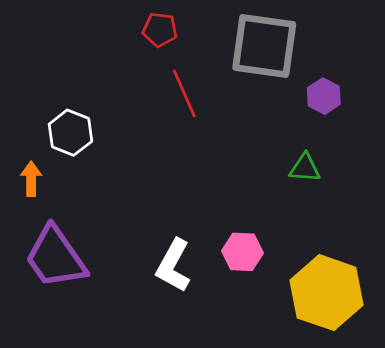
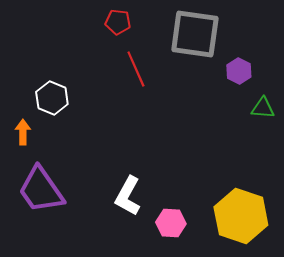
green triangle: (305, 168) -> (263, 108), moved
pink hexagon: (243, 252) -> (171, 223), moved

